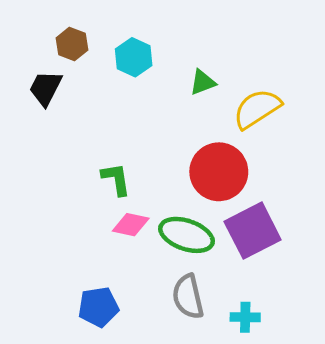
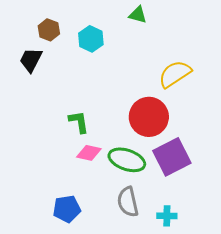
green triangle: (203, 82) -> (138, 15), moved, turned 36

